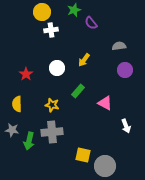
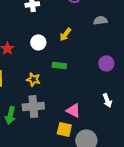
purple circle: (125, 70) -> (106, 63), moved
green rectangle: (78, 91) -> (59, 65), turned 56
pink triangle: (105, 103) -> (73, 110), moved

